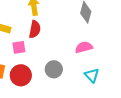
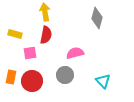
pink semicircle: (84, 47) -> (75, 53), moved

